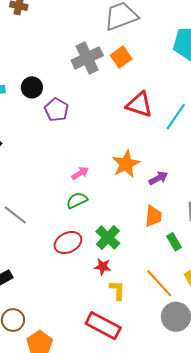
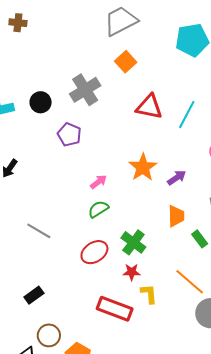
gray cross: (87, 58) -> (85, 90), moved
purple pentagon: (57, 110) -> (69, 134), moved
red rectangle: (103, 326) -> (115, 309), moved

